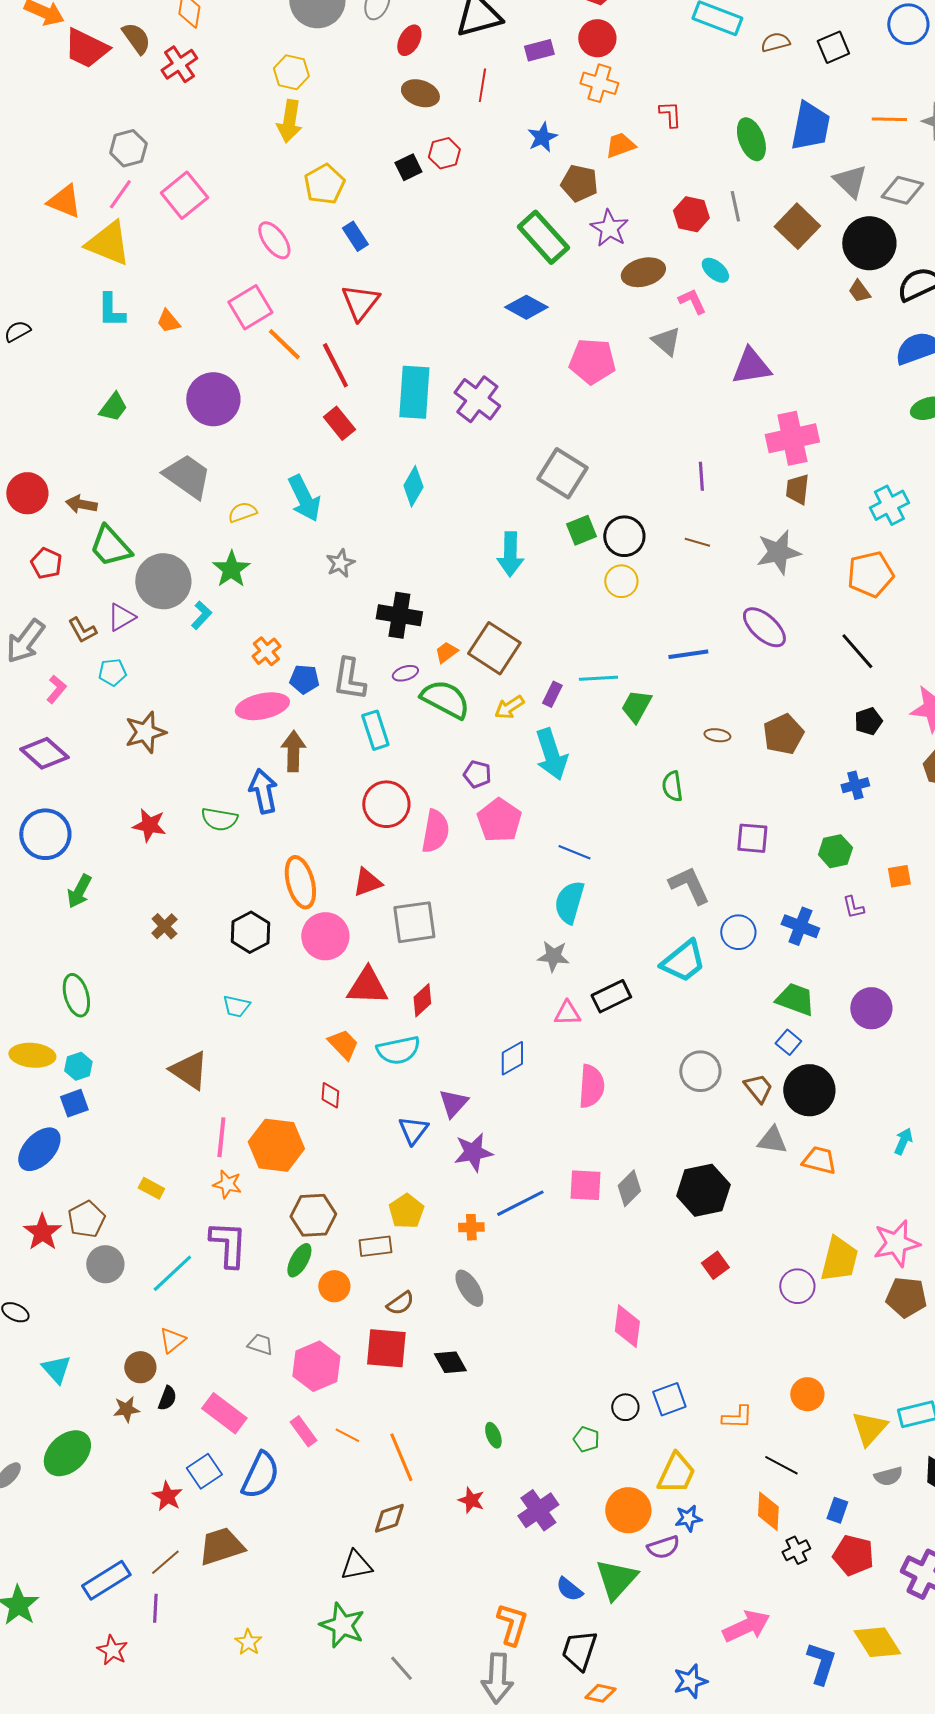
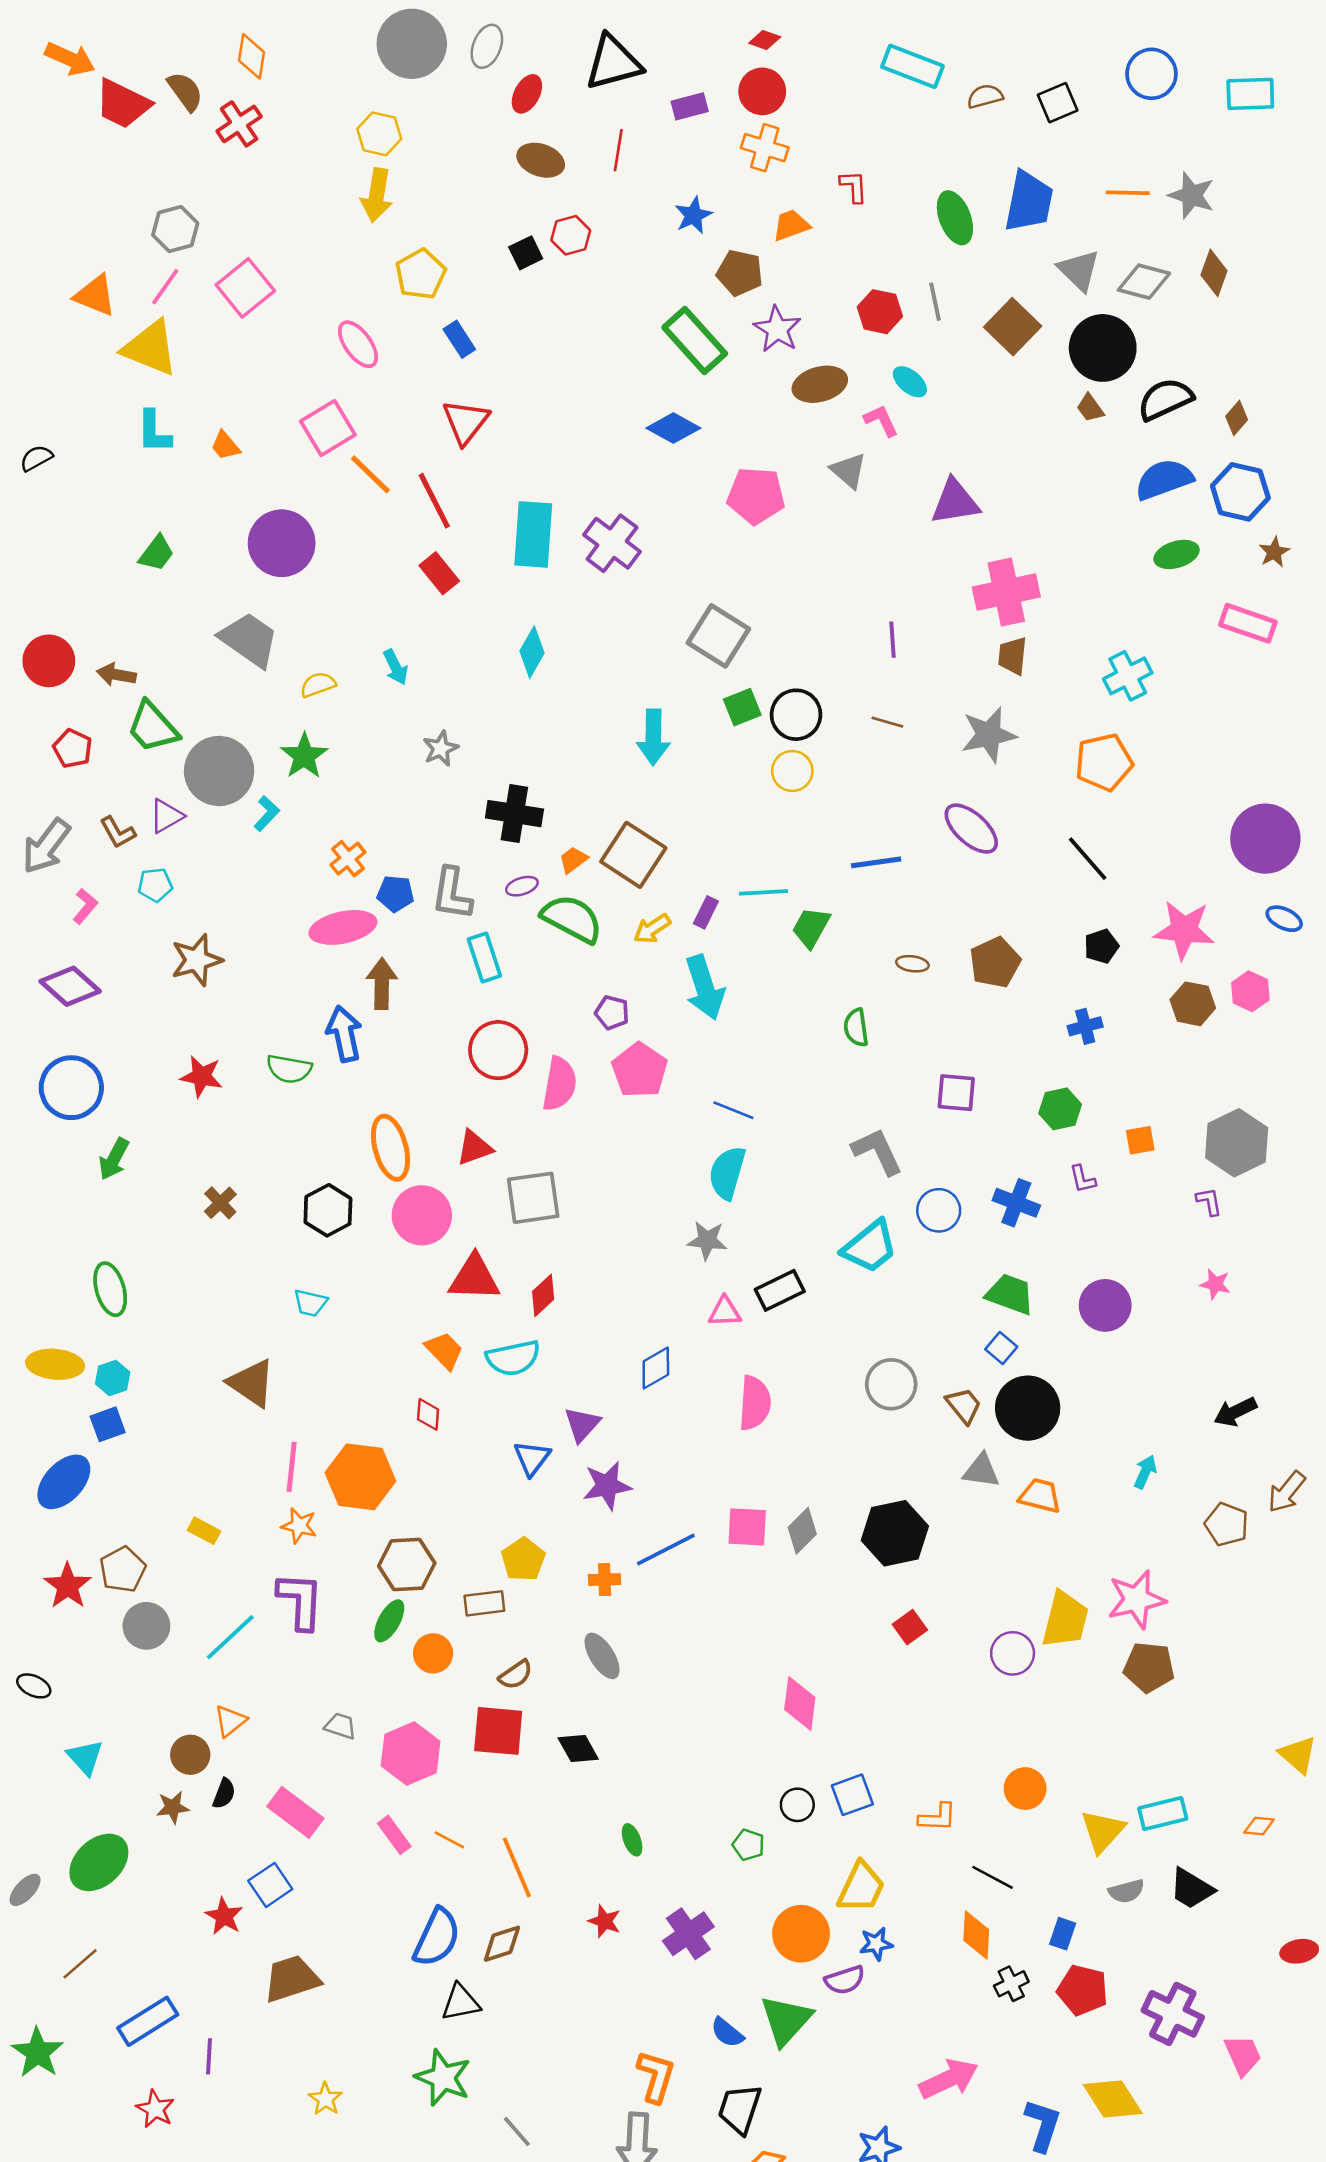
cyan arrow: (304, 498) -> (396, 667), size x0.6
blue semicircle: (260, 1475) -> (437, 1937), moved
brown line: (165, 1562) -> (80, 1964), moved

